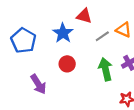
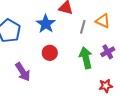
gray line: (102, 36) -> (83, 27), turned -40

